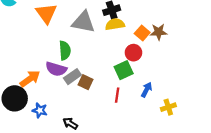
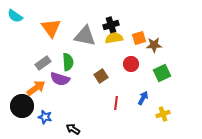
orange square: (142, 33) -> (139, 38), moved, turned 32
green square: (124, 70) -> (162, 73), moved
gray rectangle: (72, 77) -> (43, 63), moved
brown square: (86, 82) -> (101, 76), moved, turned 32

